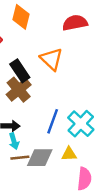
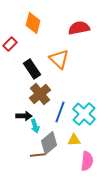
brown cross: (19, 90) -> (40, 94), moved
cyan arrow: (14, 141) -> (35, 126), moved
brown line: (20, 158) -> (38, 155), moved
gray diamond: (40, 158) -> (49, 143), turned -40

